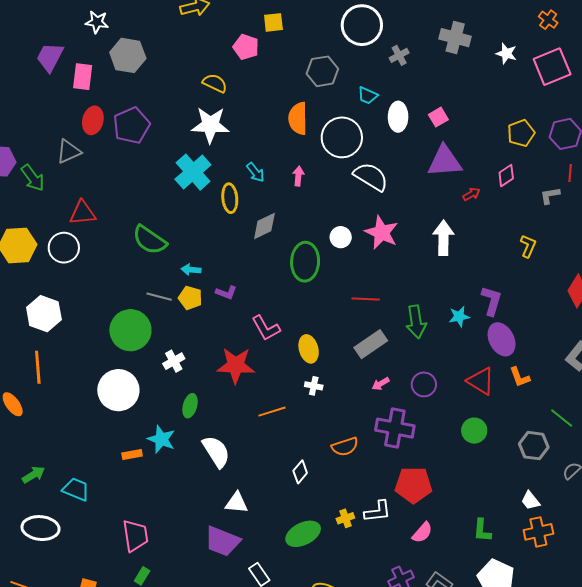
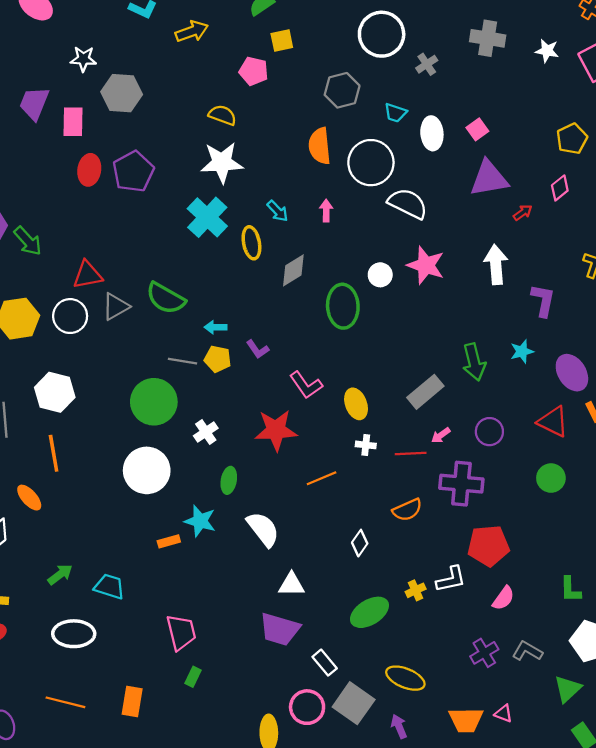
gray triangle: (69, 151) -> (116, 306), moved
purple L-shape: (226, 293) -> (258, 349), turned 40
red line: (366, 299) -> (411, 453), moved
purple L-shape: (492, 301) -> (543, 300), moved

